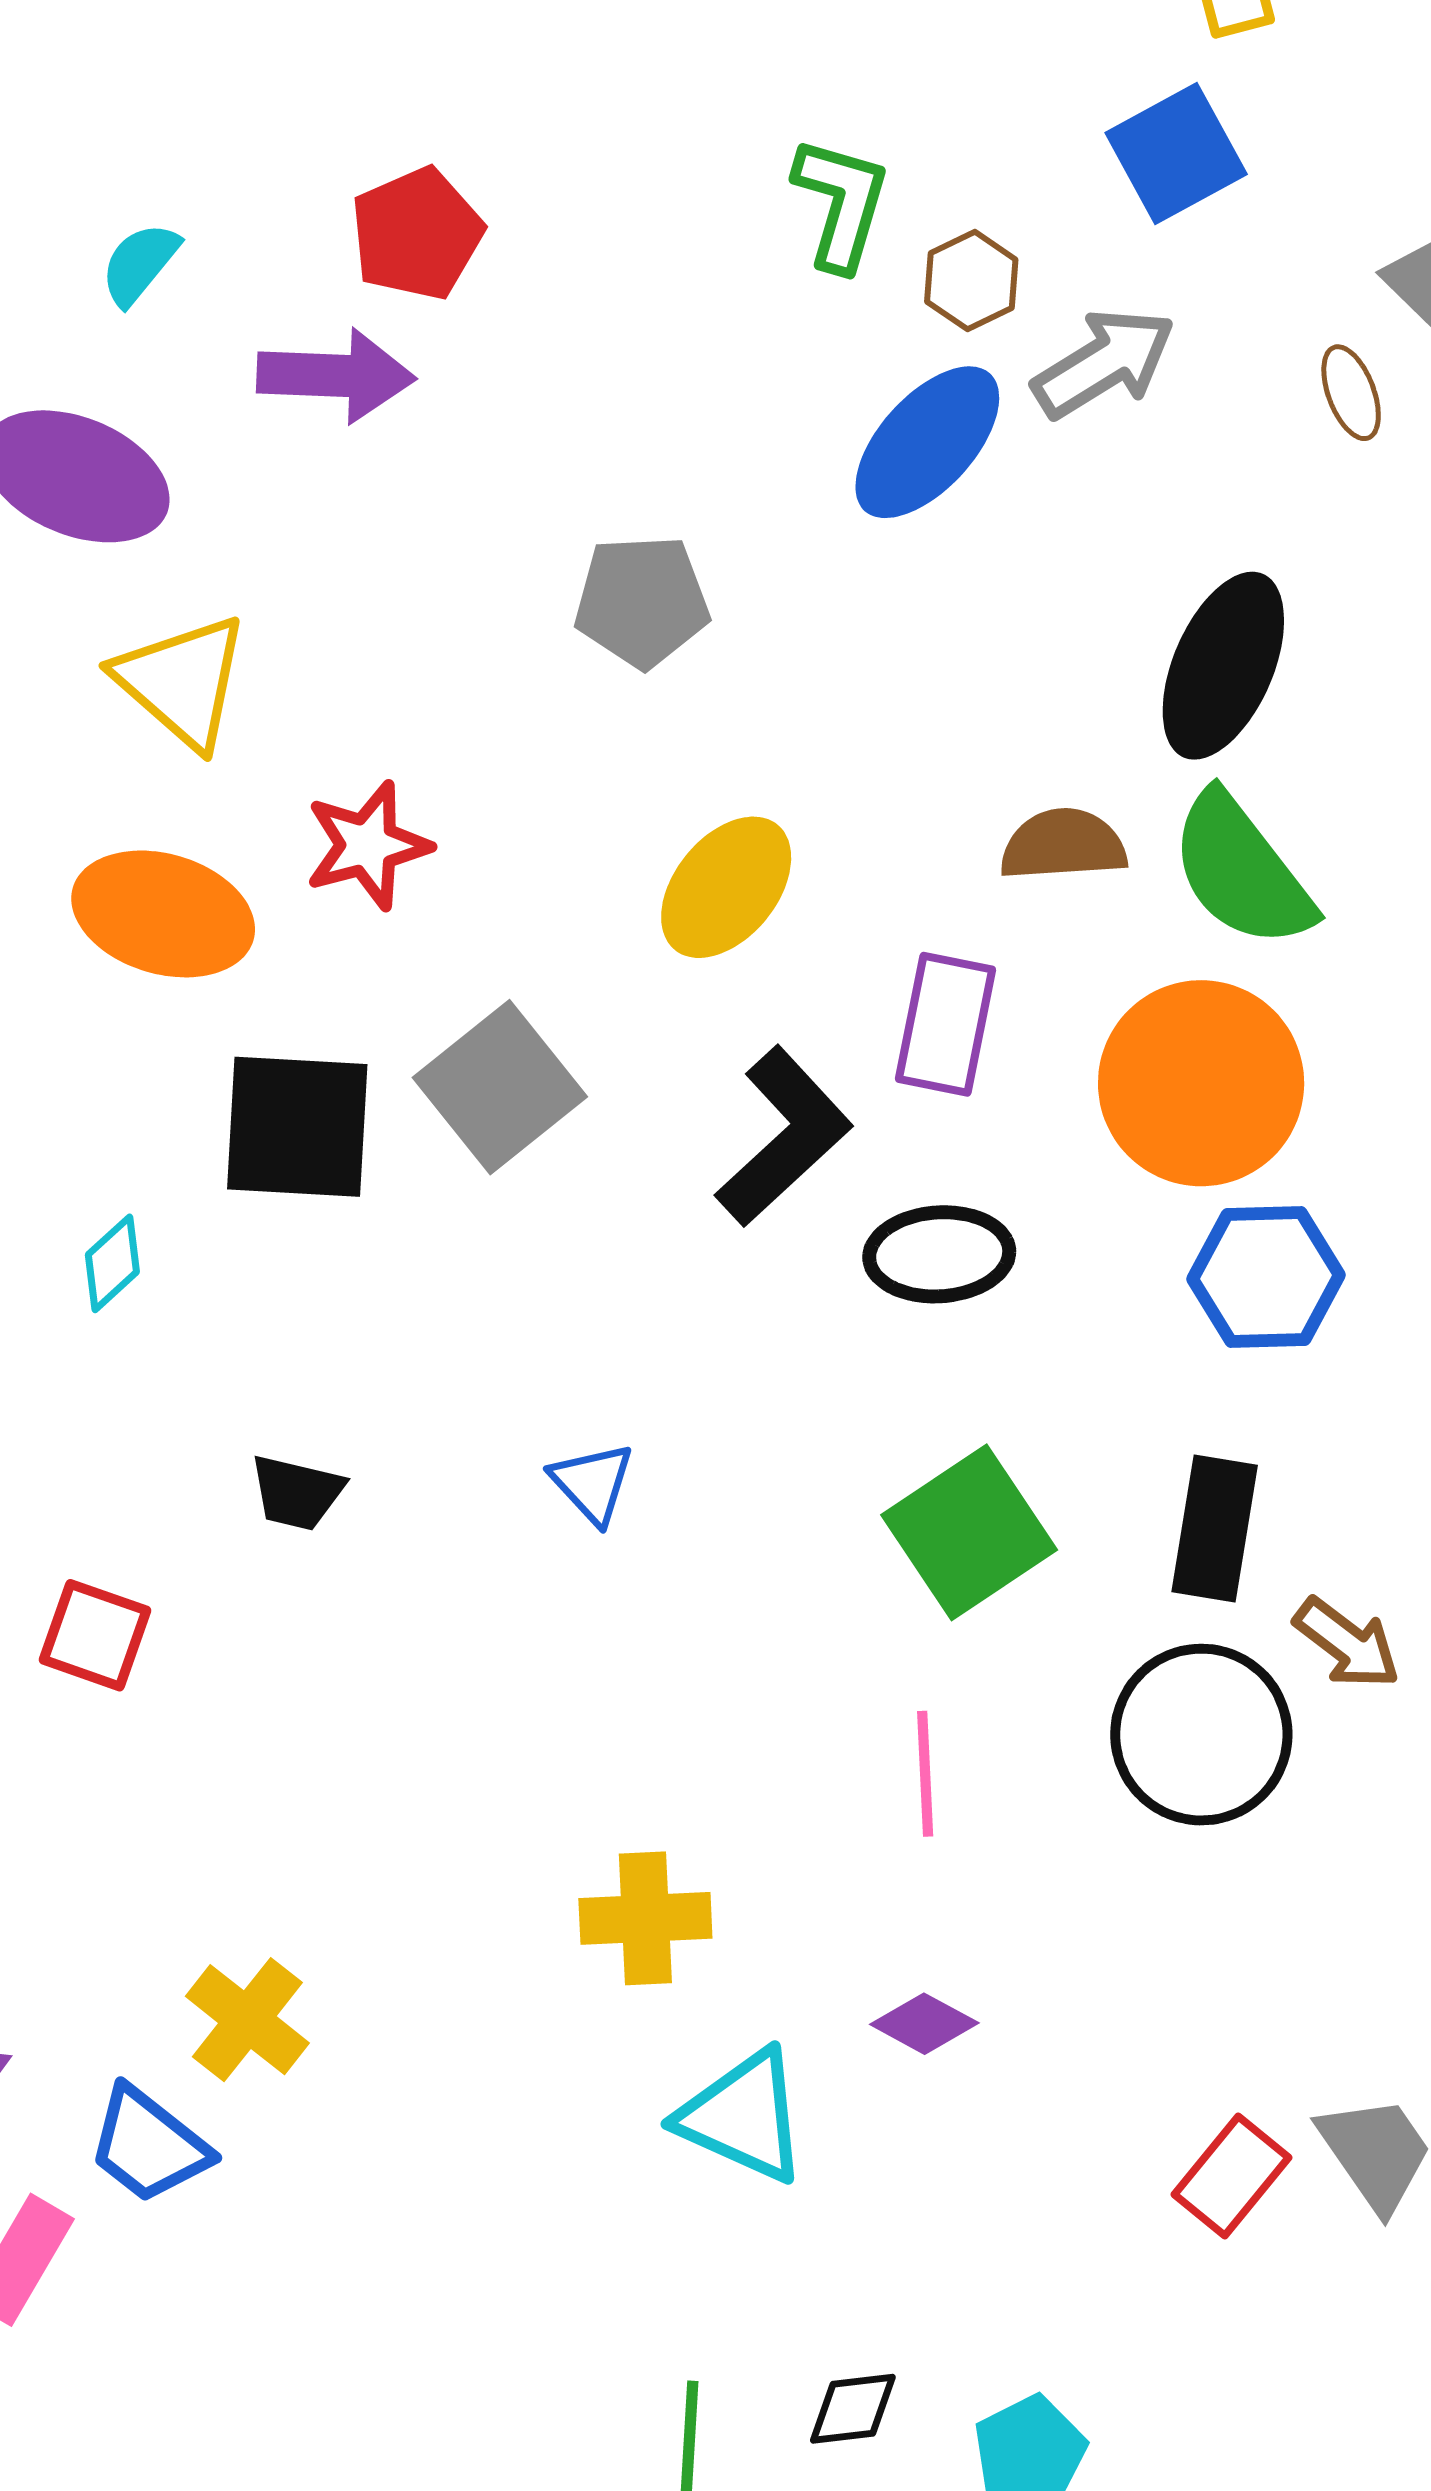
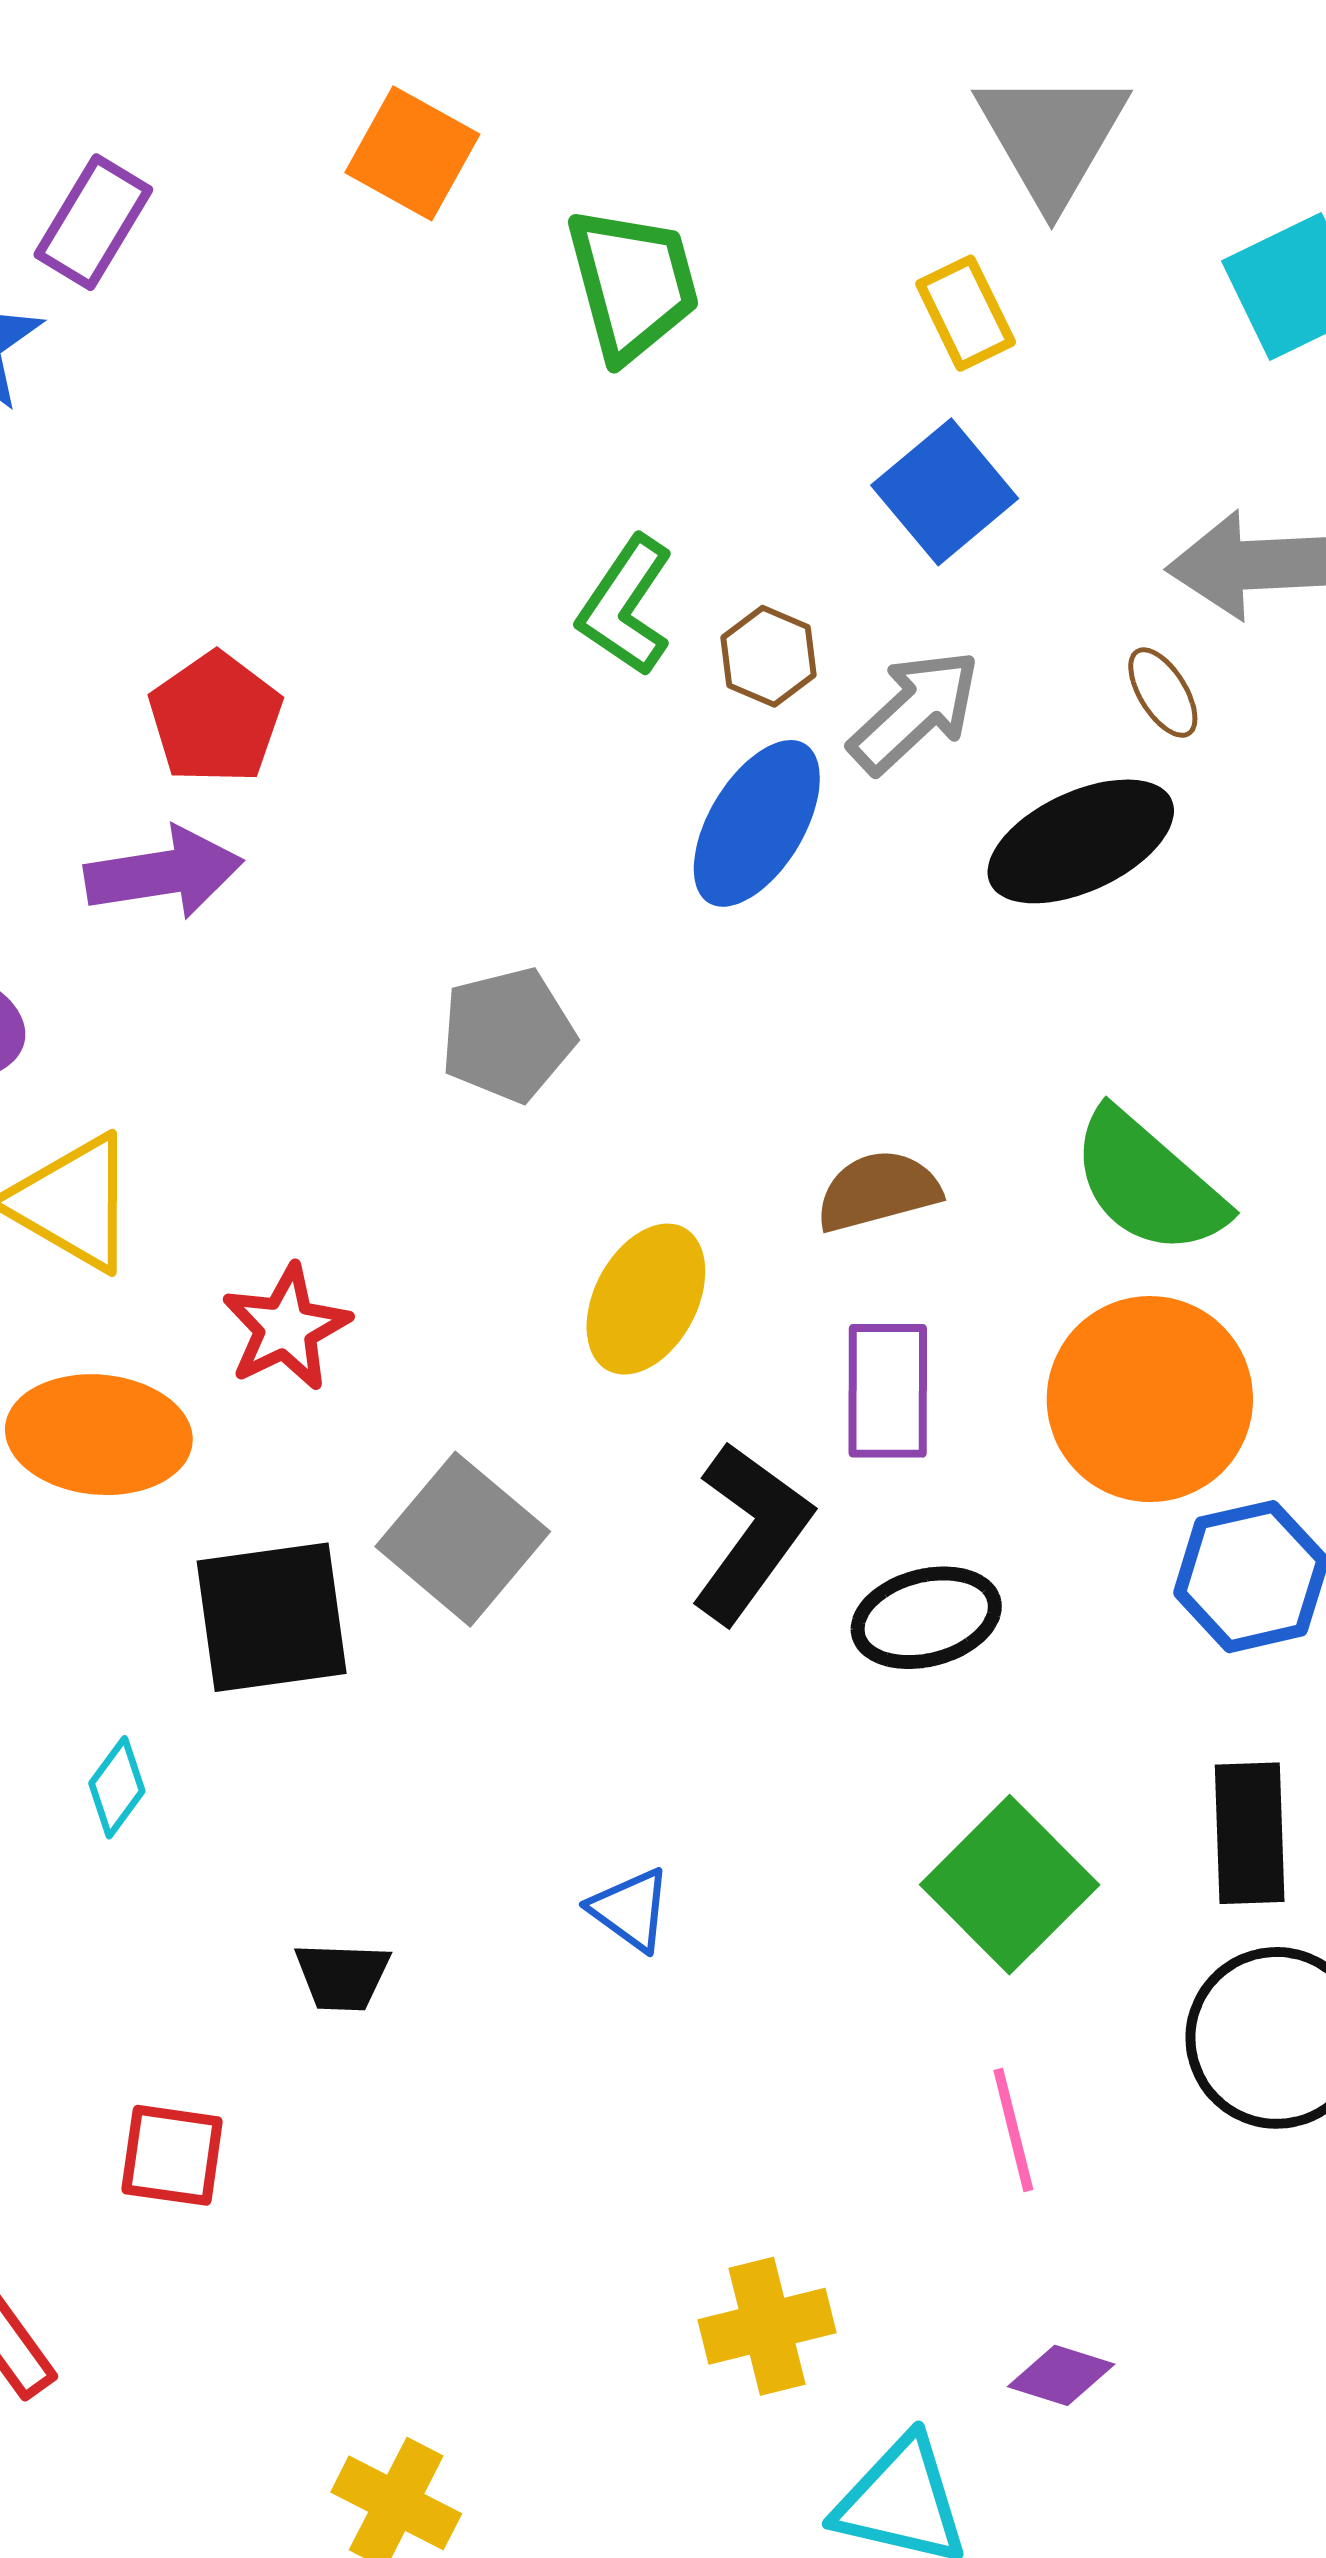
green L-shape: (841, 203) -> (626, 606), turned -151
black ellipse: (1223, 666) -> (1081, 841), moved, turned 53
brown semicircle: (1063, 845) -> (878, 1191), moved

